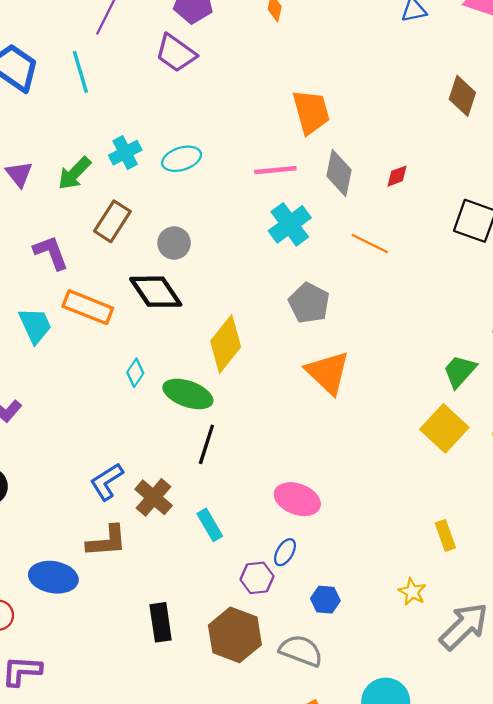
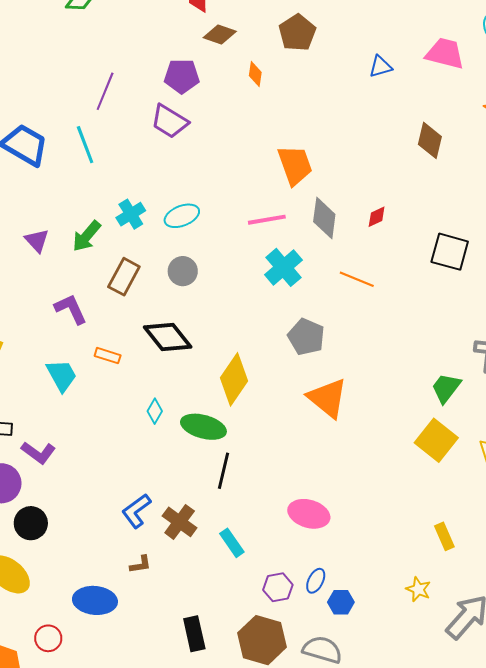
gray circle: (174, 243) -> (183, 271), moved
orange rectangle: (88, 307) -> (108, 356), size x0.6
brown L-shape: (107, 541) -> (140, 564), size x0.6
blue ellipse: (285, 552) -> (316, 581), moved

